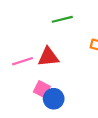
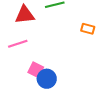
red triangle: (48, 57) -> (25, 15), moved

